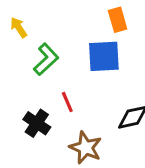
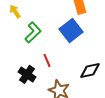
blue square: (104, 56) -> (71, 30), turned -35

